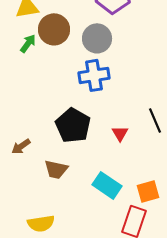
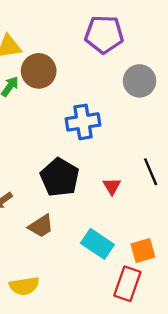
gray circle: (97, 38) -> (140, 81), moved
brown trapezoid: (56, 169) -> (41, 226), turned -45

